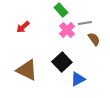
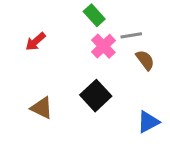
brown triangle: (27, 70) -> (42, 108), size x0.7
blue triangle: (78, 79) -> (148, 122), moved

